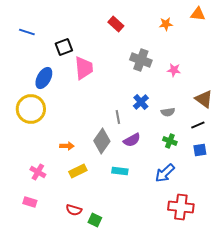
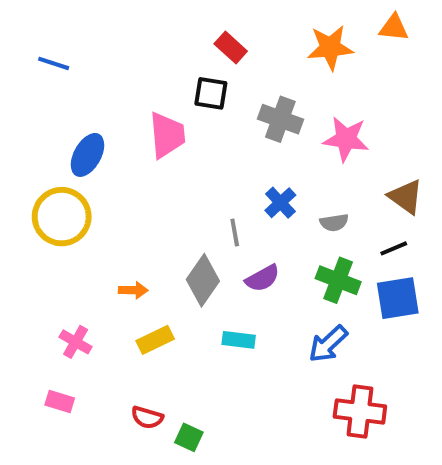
orange star: (166, 24) -> (330, 48), size x1.6
black square: (64, 47) -> (211, 93), moved, turned 30
pink star: (174, 70) -> (346, 139), size x1.6
green cross: (170, 141) -> (338, 280), size x1.5
blue square: (200, 150) -> (398, 298), size x1.6

